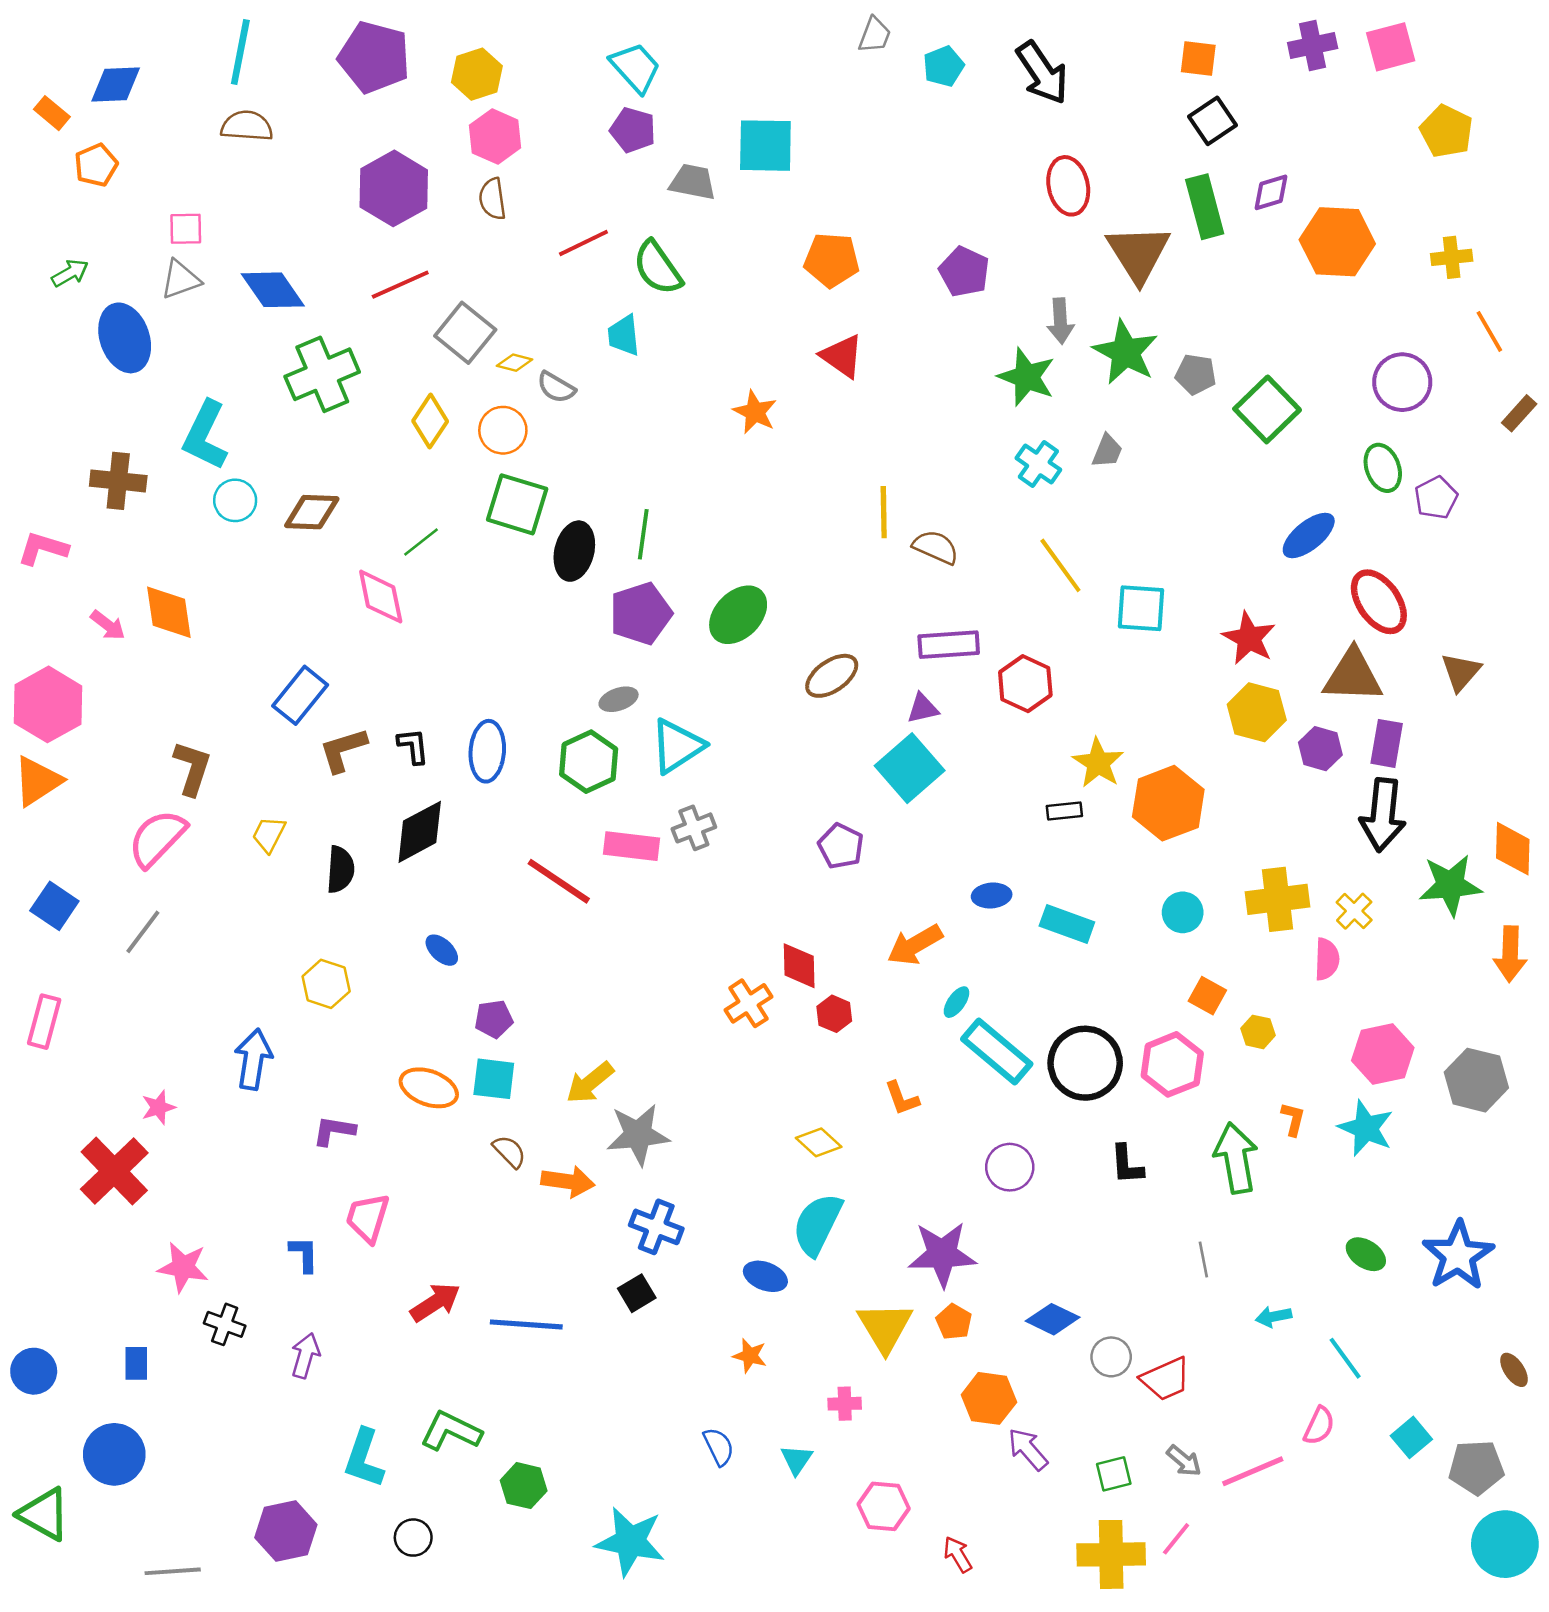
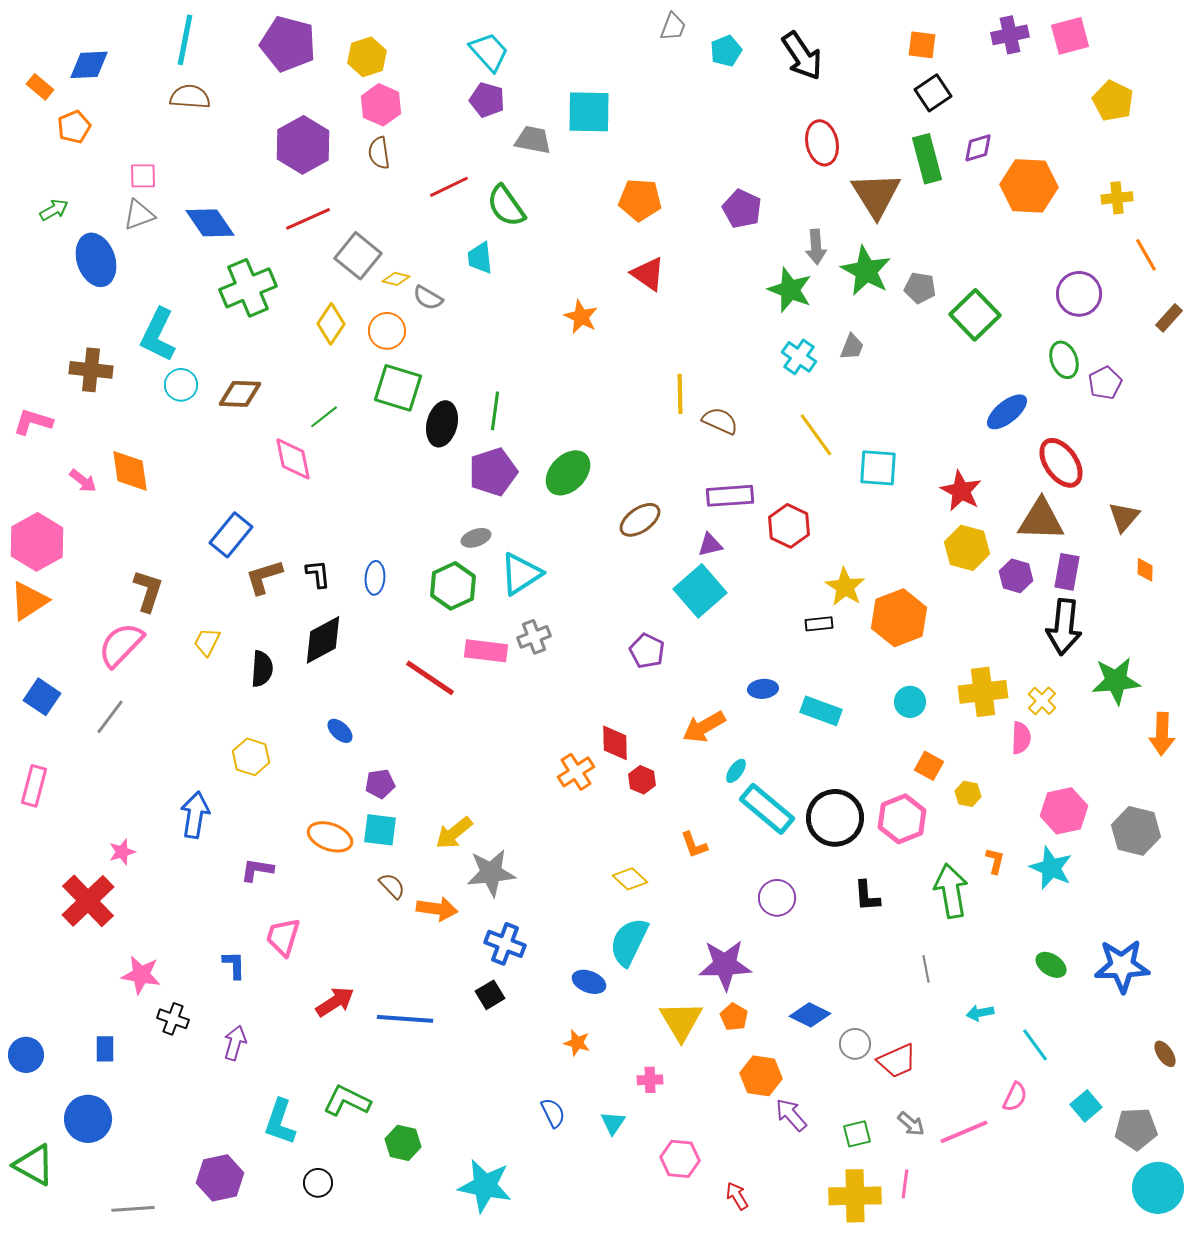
blue ellipse: (487, 751) -> (375, 578), size x0.7
orange diamond: (1513, 849) -> (1145, 570), moved, size x0.6
blue star: (1458, 1256) -> (1122, 966), turned 30
pink line: (1176, 1539) -> (905, 1184), turned -32

